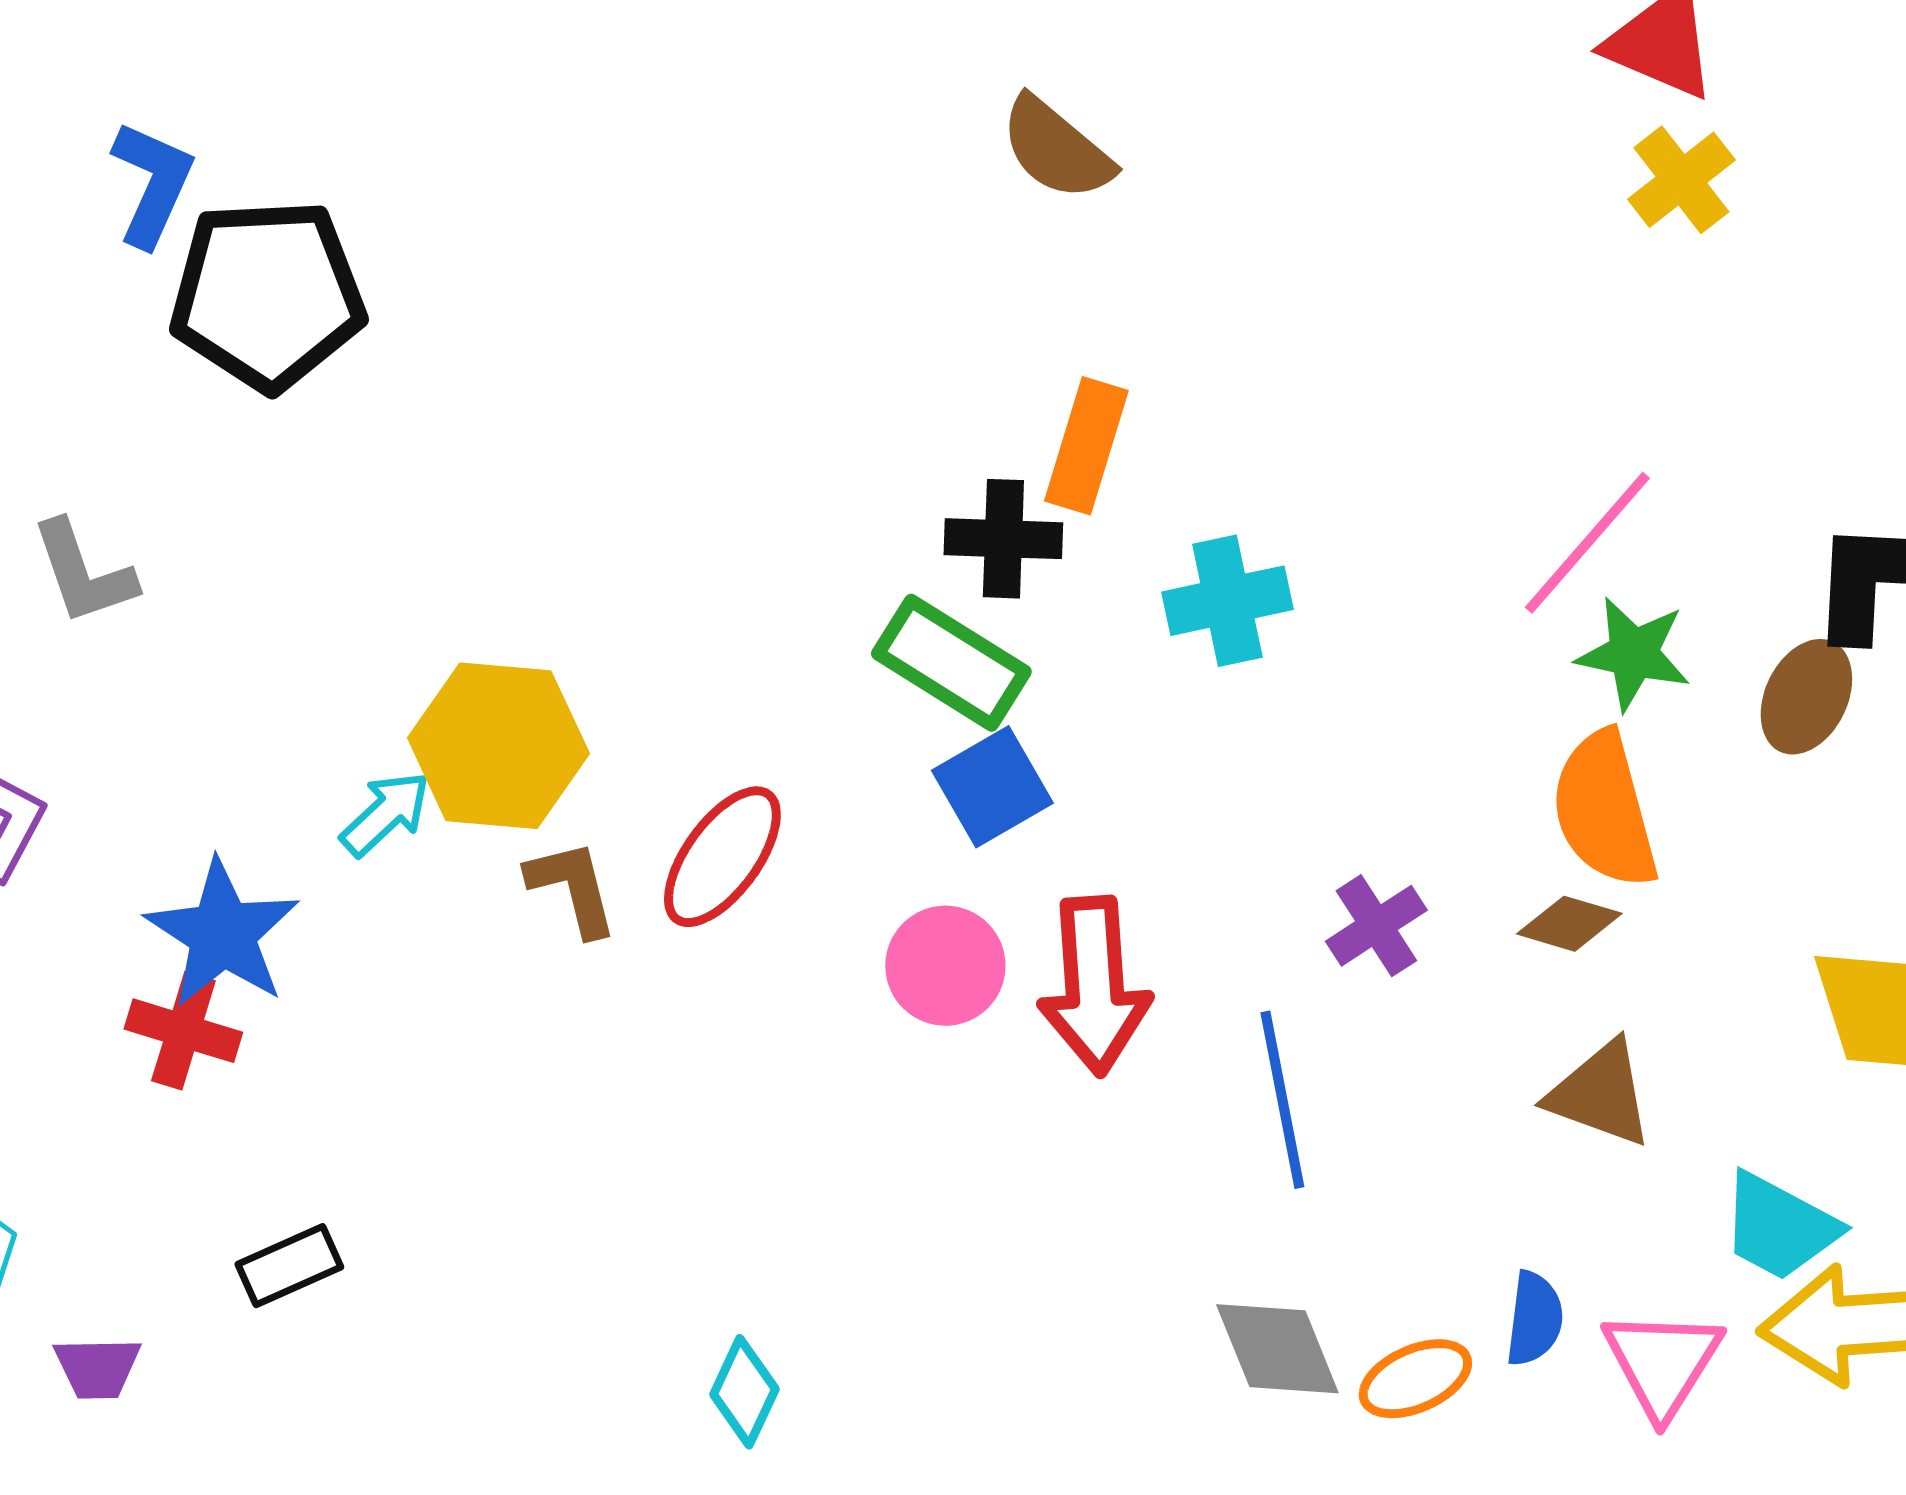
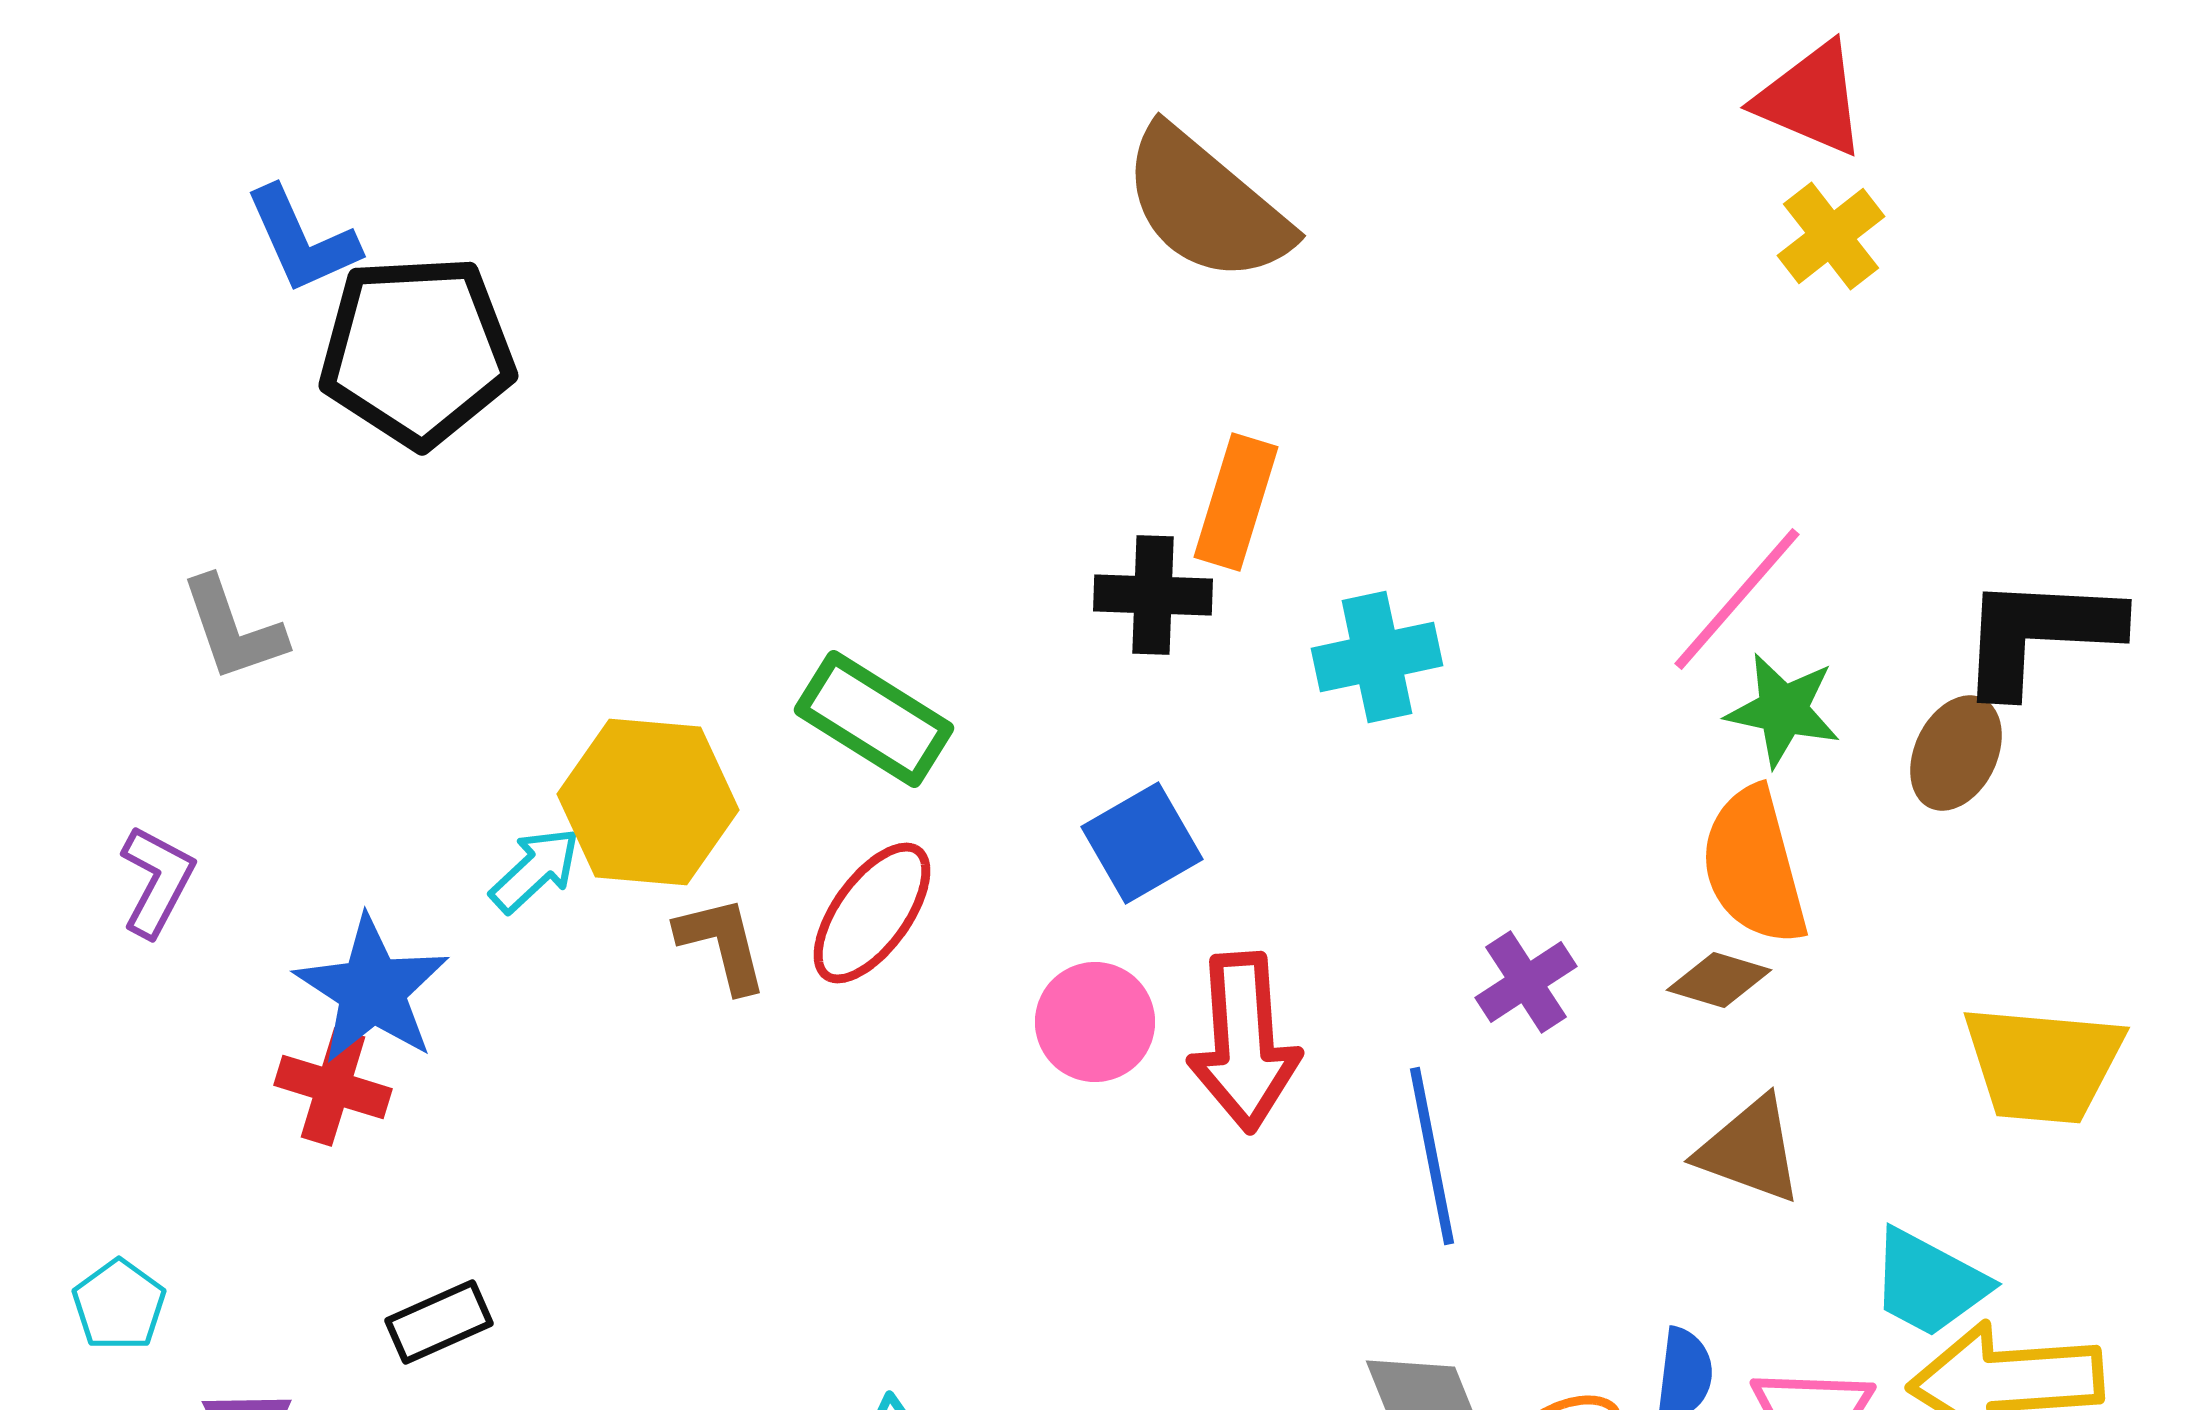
brown semicircle: (1056, 149) -> (1206, 205), size x1.5
blue L-shape: (152, 184) -> (302, 240), turned 132
green rectangle: (951, 663) -> (874, 719), moved

